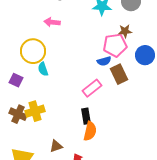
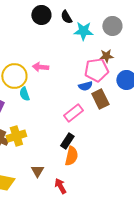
pink arrow: (52, 22) -> (40, 67), moved
black rectangle: (86, 116) -> (67, 141), turned 42
brown triangle: (56, 146) -> (37, 171), turned -40

